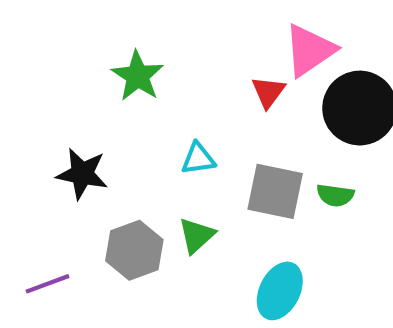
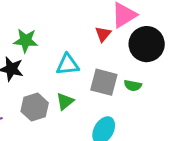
green star: (138, 76) -> (26, 41), moved, turned -30
cyan triangle: (198, 159) -> (68, 65), size x1.4

